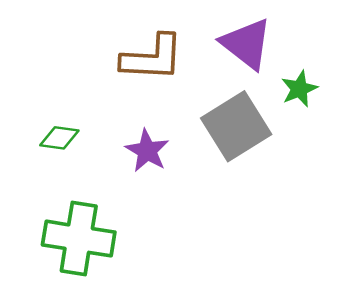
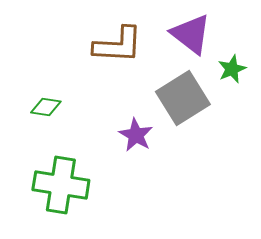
purple star: (147, 151) -> (136, 135), moved

